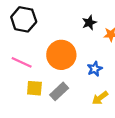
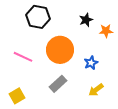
black hexagon: (24, 19) -> (38, 17), moved
yellow square: (34, 88) -> (17, 96), moved, turned -35

